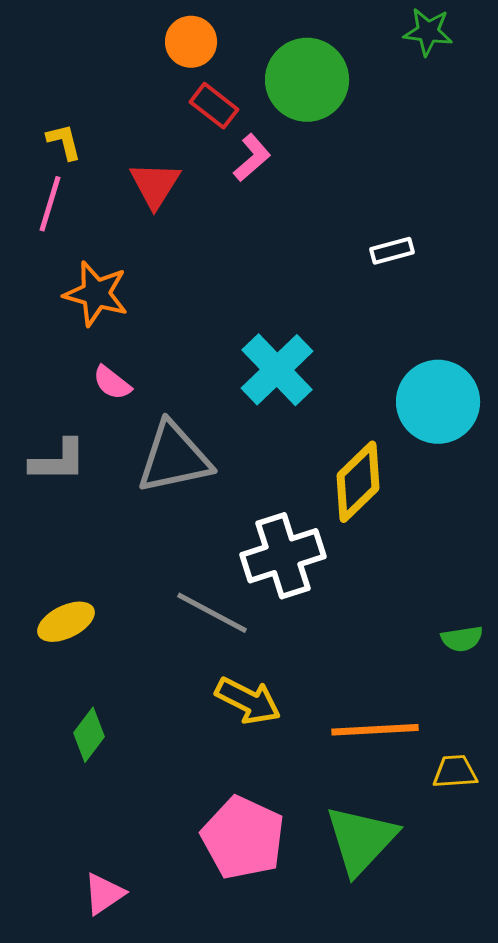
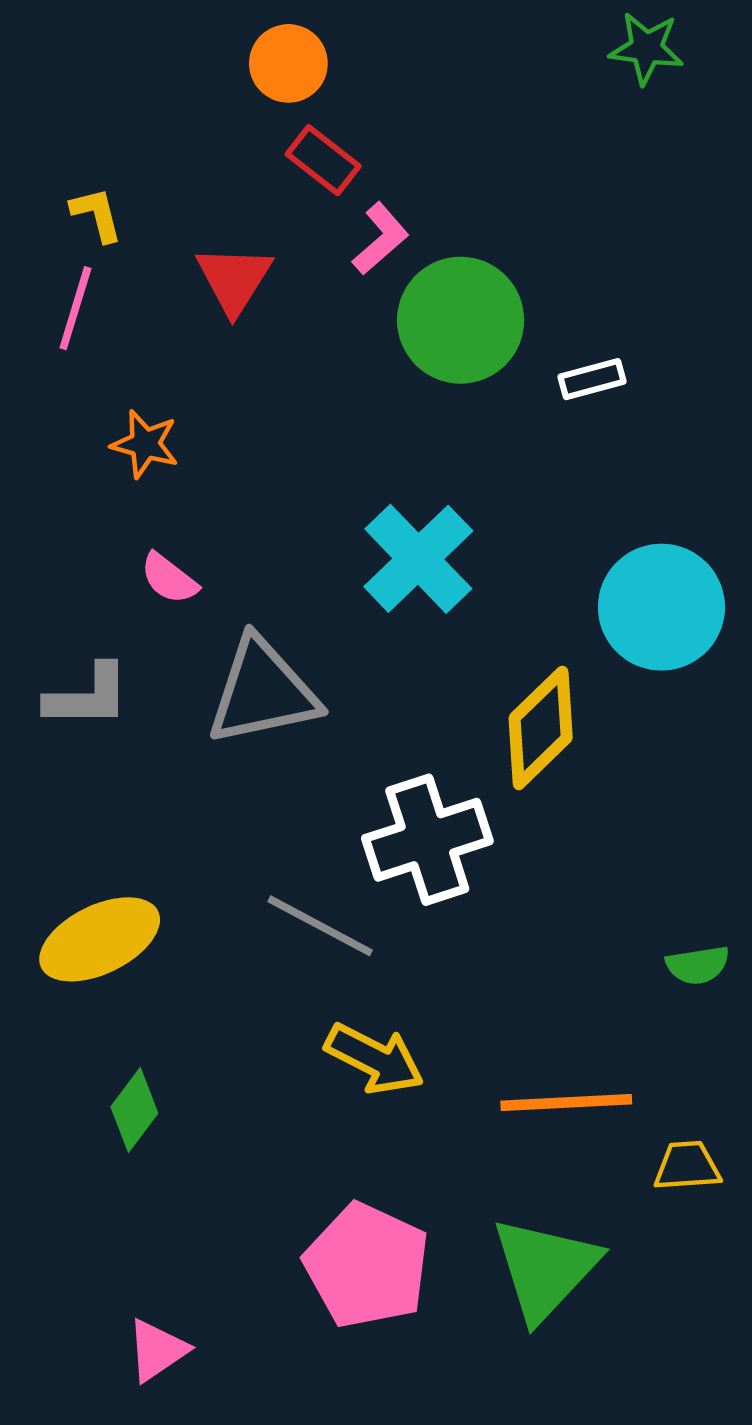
green circle: (307, 80) -> (461, 320), moved
orange star: (96, 294) -> (145, 444), size x0.7
yellow ellipse: (66, 622) -> (100, 939), size x1.4

